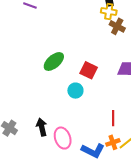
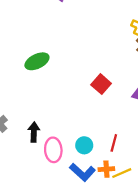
green ellipse: (54, 61) -> (37, 61), moved
cyan circle: (75, 91) -> (84, 145), moved

